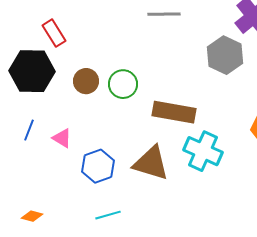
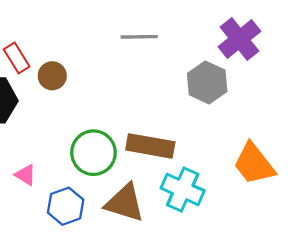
brown circle: (86, 81) -> (52, 76), moved
green circle: (123, 84) -> (93, 153), moved, size x1.4

